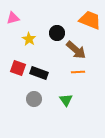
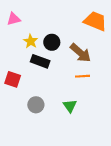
black circle: (57, 33) -> (52, 42), moved
red square: (18, 68) -> (13, 79), moved
black rectangle: (39, 73) -> (40, 61), moved

